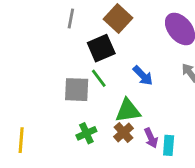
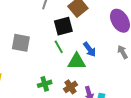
gray square: (77, 90) -> (21, 43), moved
green triangle: (128, 111) -> (77, 61), moved

